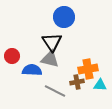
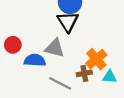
black triangle: (52, 42) -> (68, 22), moved
orange cross: (88, 69) -> (96, 59), turned -30

